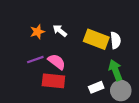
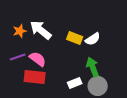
white arrow: (60, 31) -> (41, 30), size x1.6
yellow rectangle: (96, 39) -> (75, 38), size x0.7
white semicircle: (115, 40) -> (93, 39), turned 63

